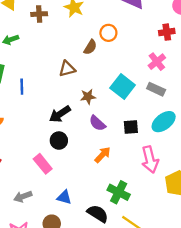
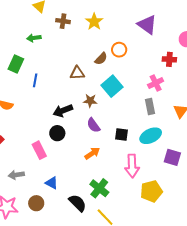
cyan square: (123, 87) -> (112, 86), moved
gray rectangle: (156, 89) -> (150, 106), turned 42

